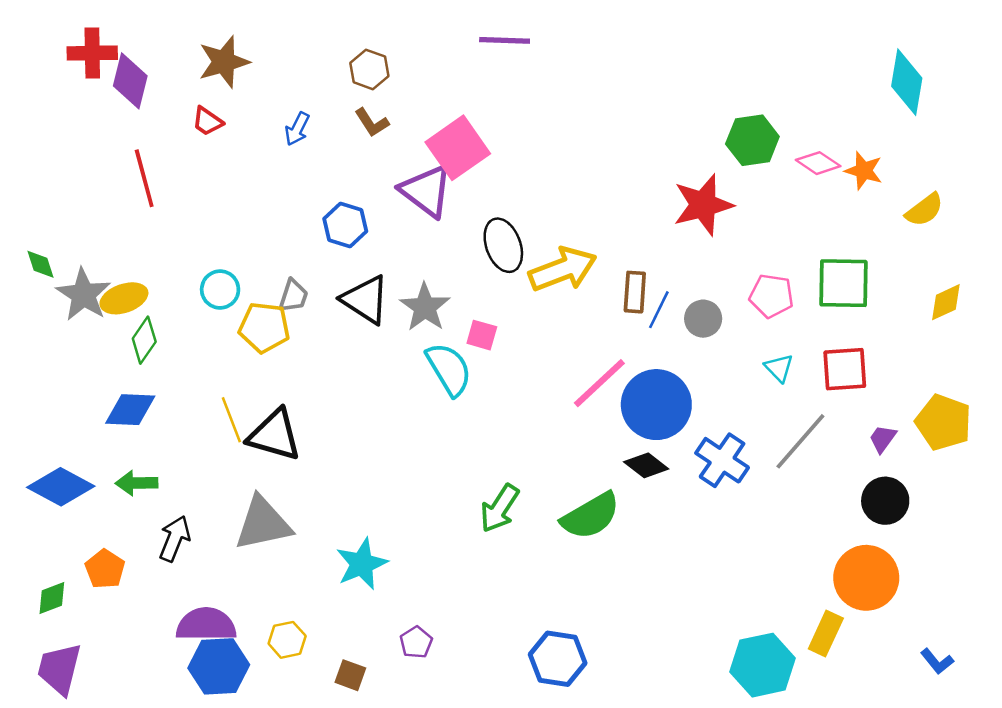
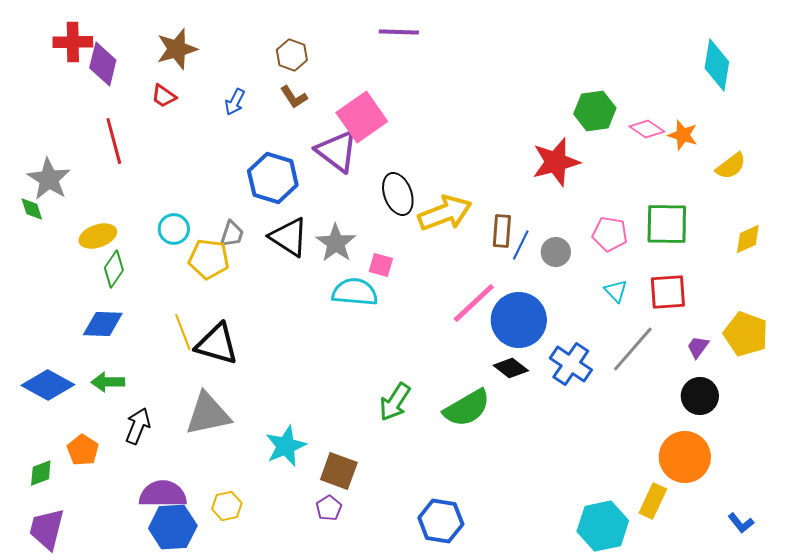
blue hexagon: (345, 225) -> (273, 178), size x1.4
gray star: (83, 295) -> (49, 179), moved
cyan semicircle: (449, 369) -> (355, 292), turned -54
brown square: (350, 675) -> (339, 471), moved, size x1.5

